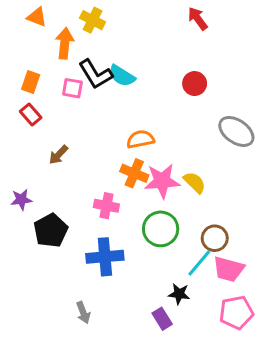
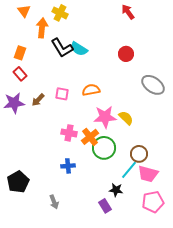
orange triangle: (37, 17) -> (24, 11), turned 32
pink square: (72, 88) -> (62, 94), moved
orange cross: (134, 173) -> (90, 137), moved, turned 30
purple star: (21, 200) -> (14, 103), moved, size x1.5
black pentagon: (51, 230) -> (18, 182), moved
blue cross: (105, 257) -> (68, 166), size x0.6

